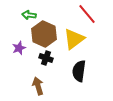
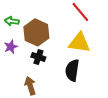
green arrow: (29, 15) -> (12, 21), moved
yellow triangle: (74, 39) -> (79, 43), moved, turned 45

